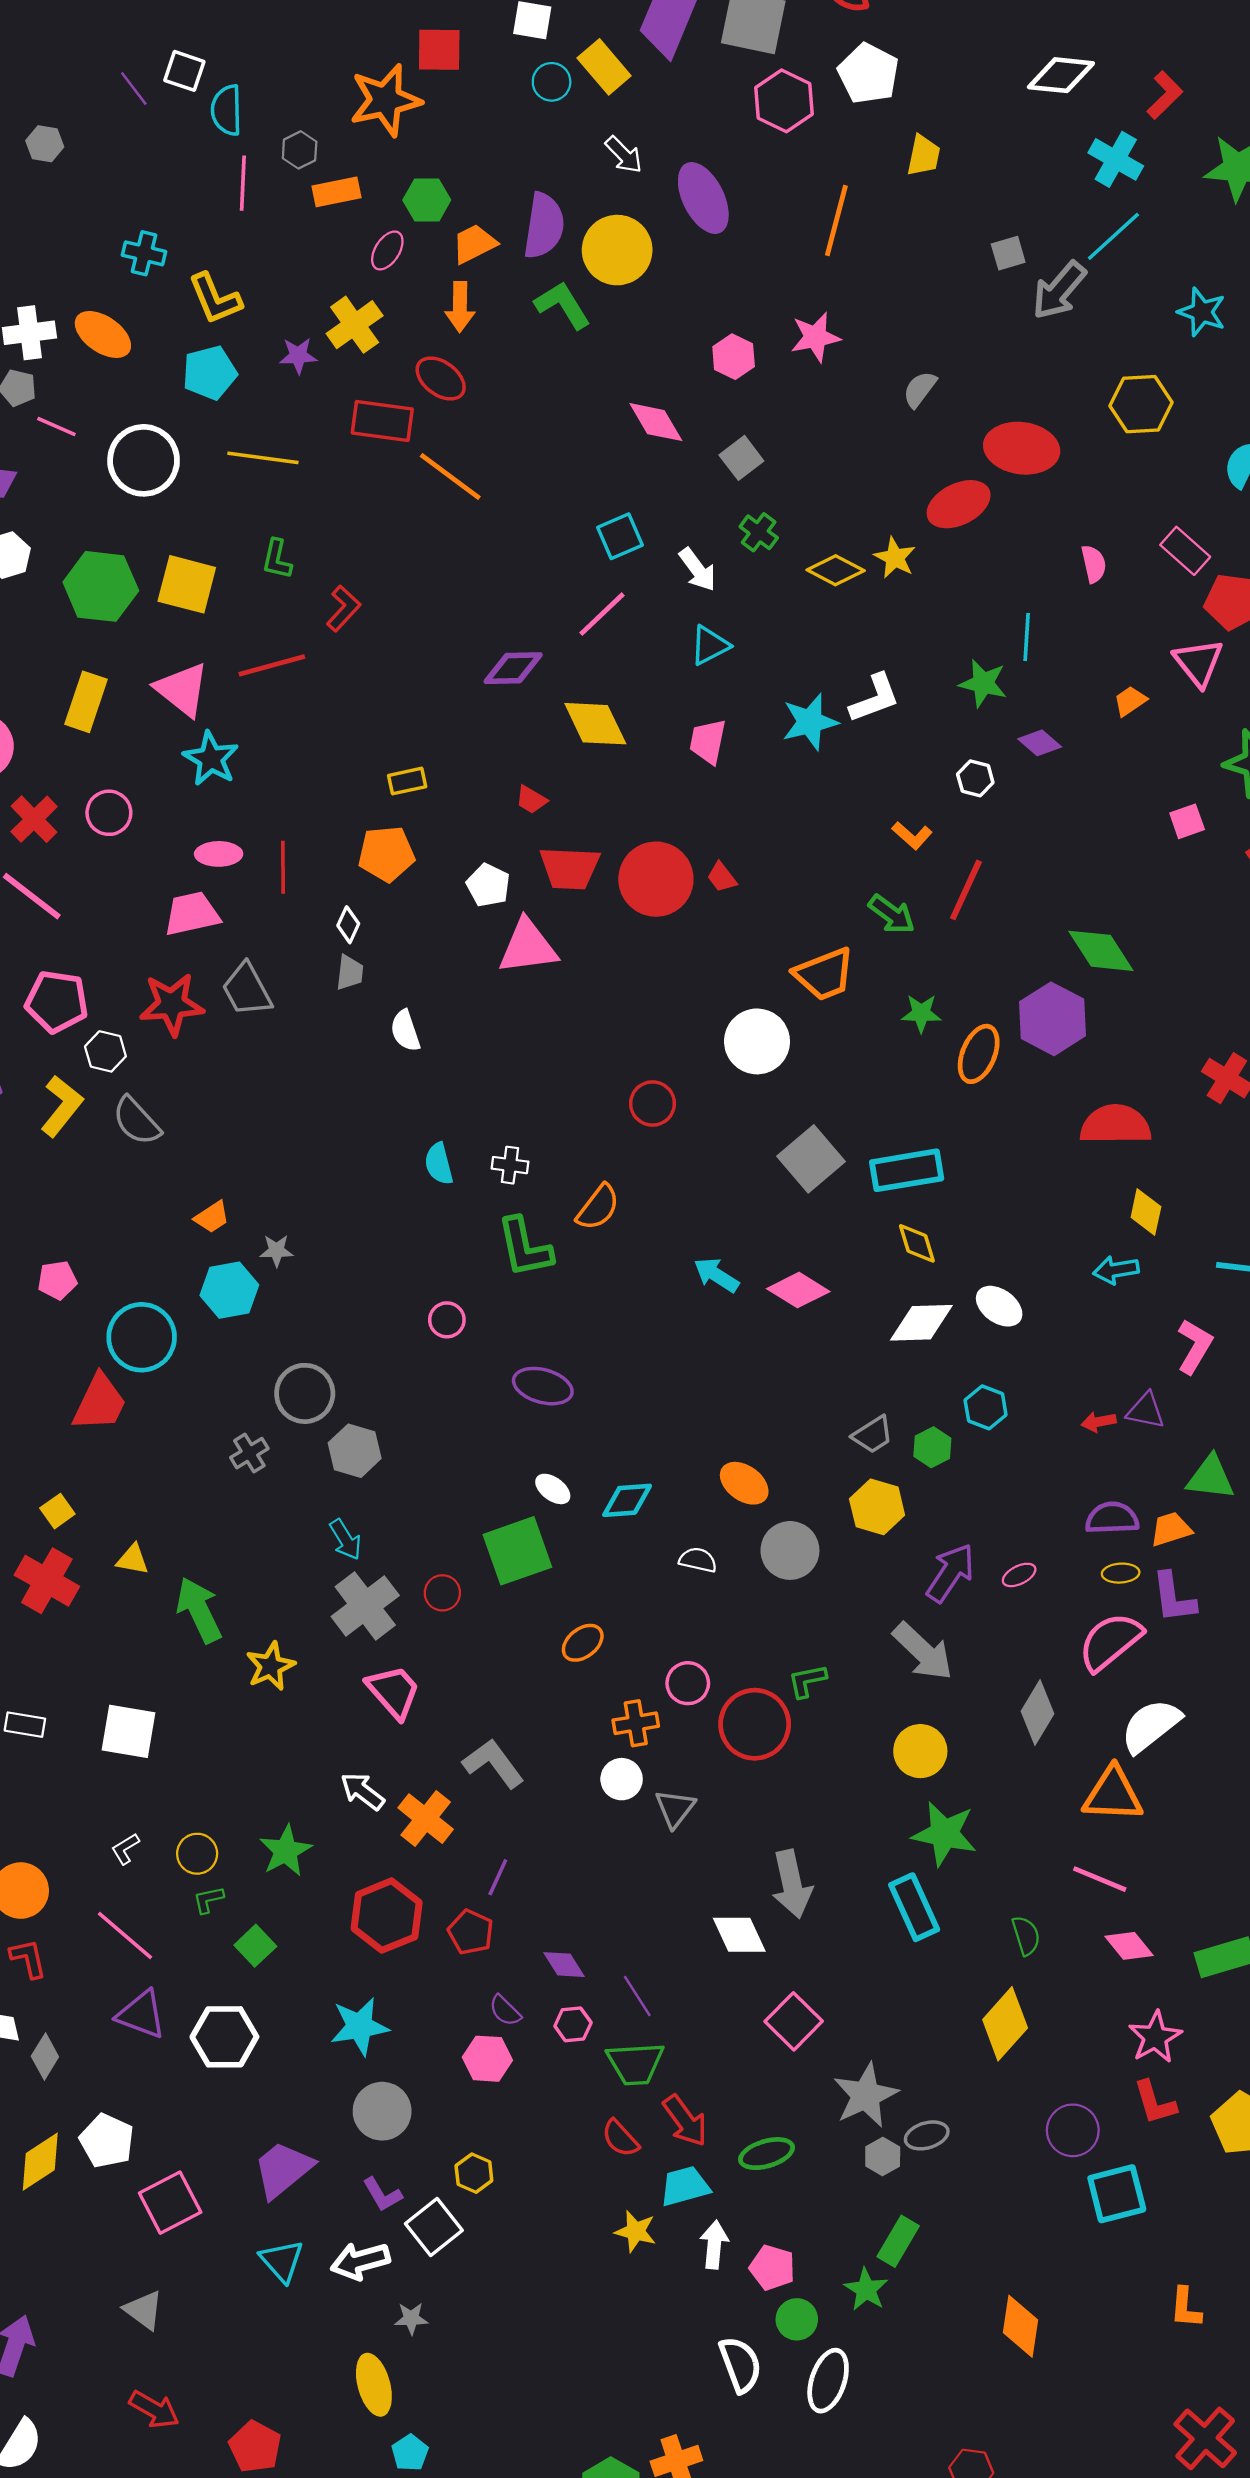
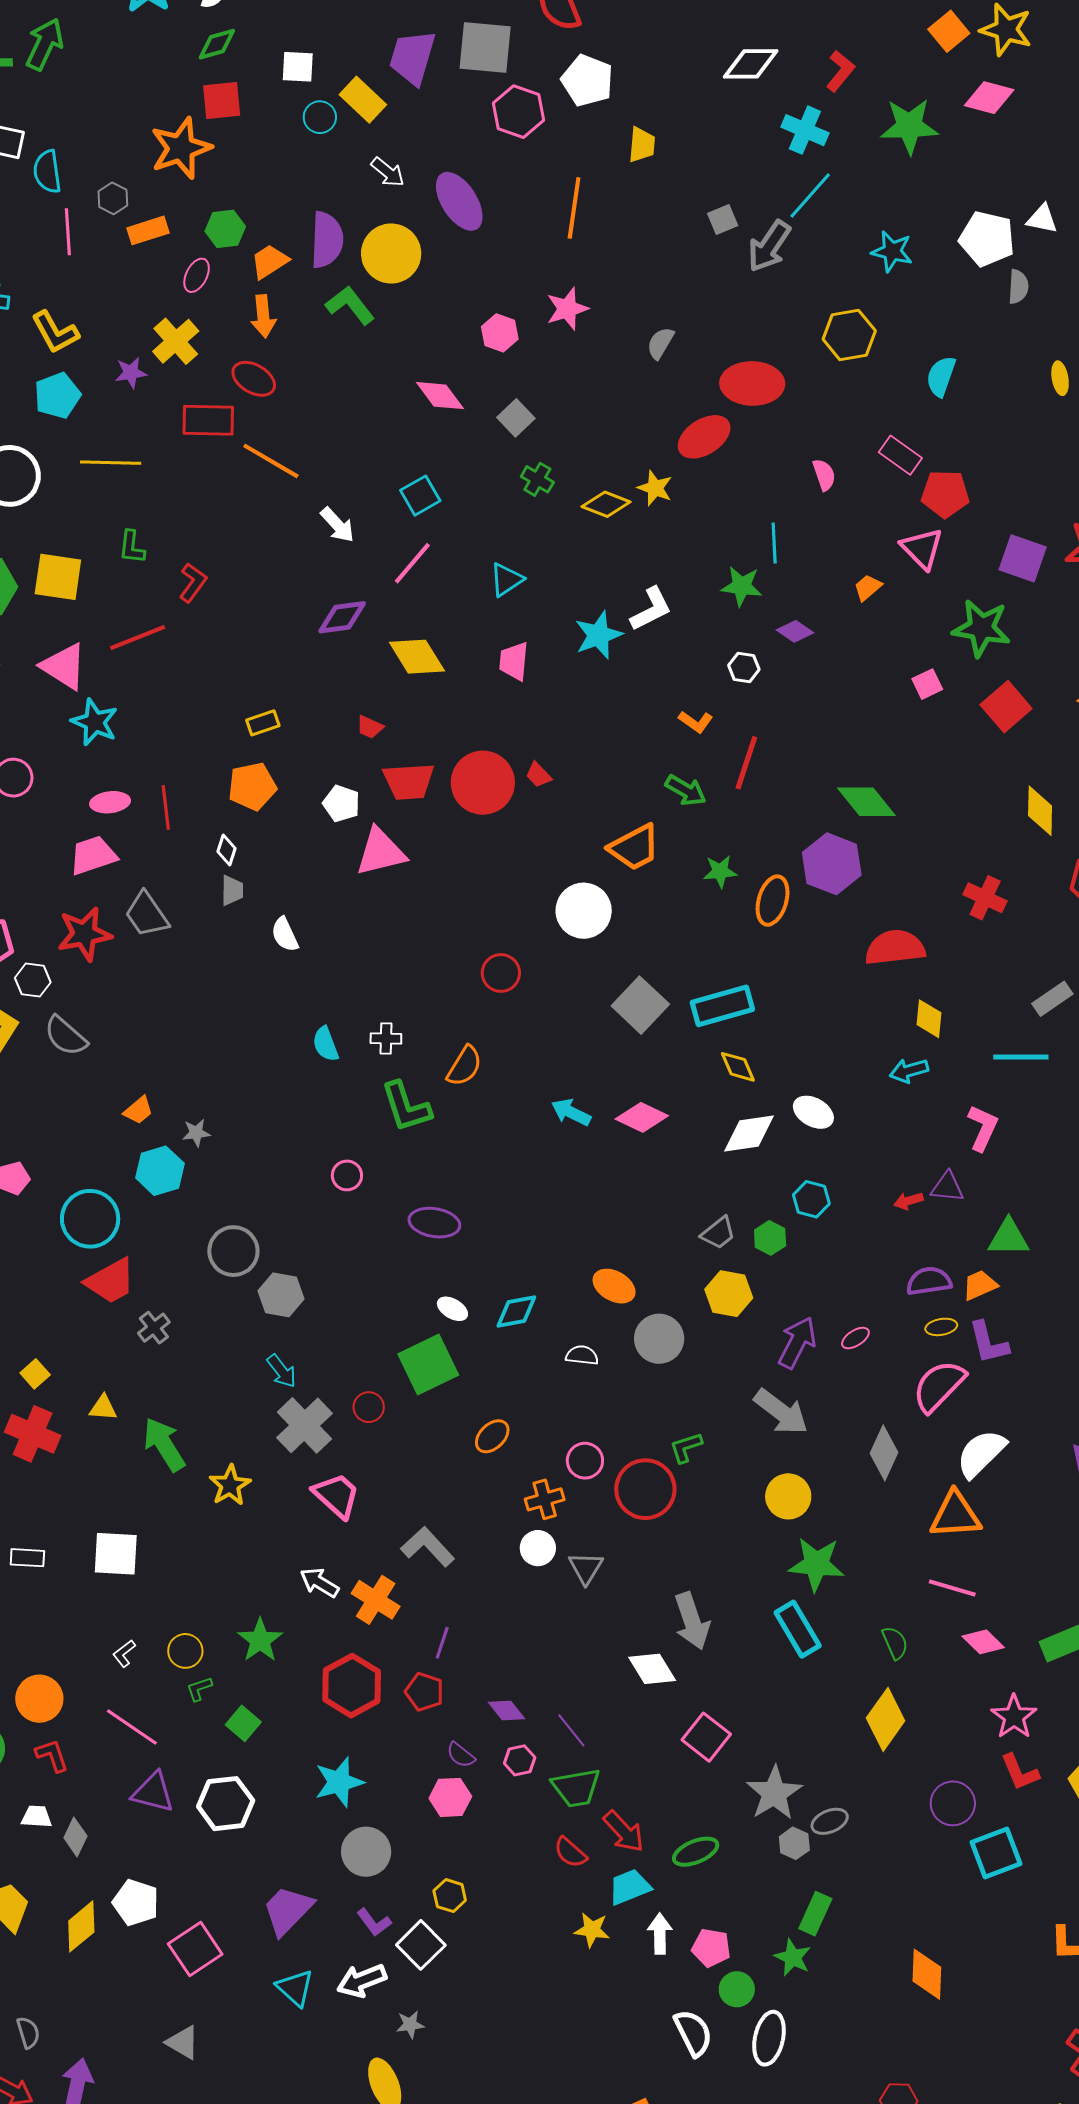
white arrow: (698, 570) -> (337, 525), moved
red trapezoid: (100, 1403) -> (111, 1281), moved, turned 42
gray cross: (249, 1453) -> (154, 1328), moved

